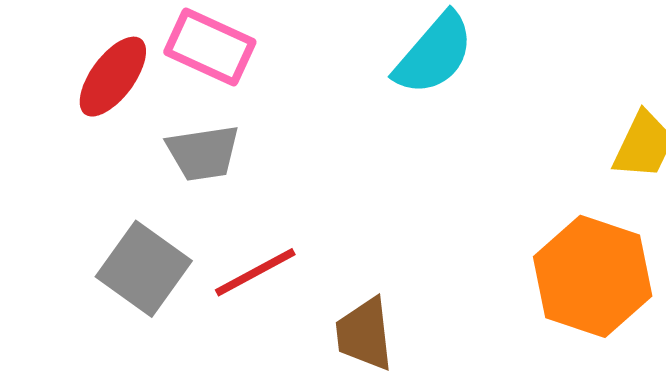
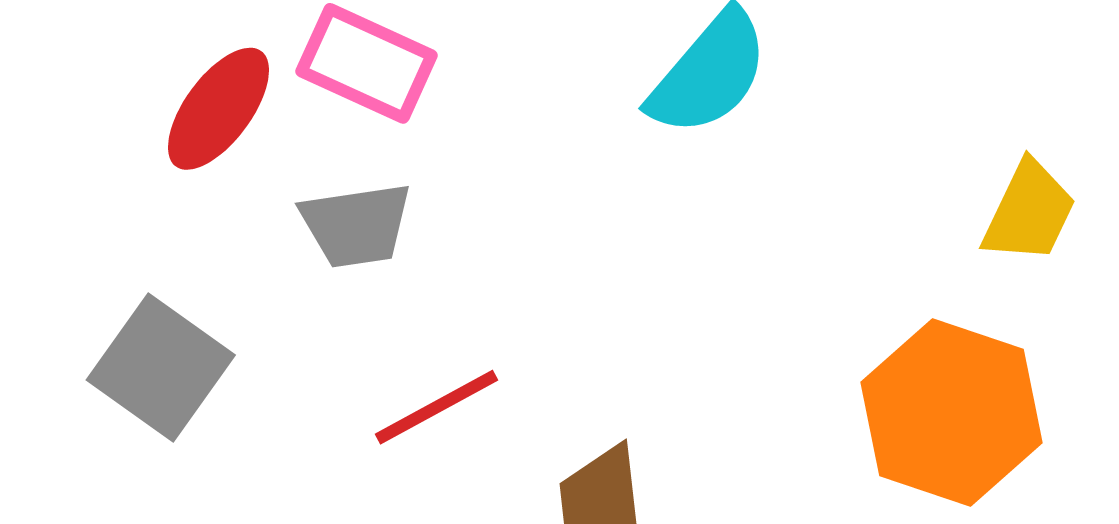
gray square: (144, 269) -> (161, 368), moved

